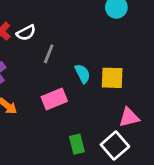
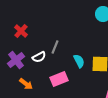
white semicircle: (26, 33) -> (39, 57), moved

